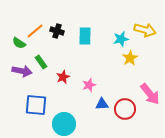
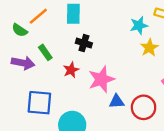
black cross: (57, 31) -> (84, 43), moved
cyan rectangle: (85, 36) -> (73, 14), moved
pink star: (89, 85) -> (101, 79), size x1.6

